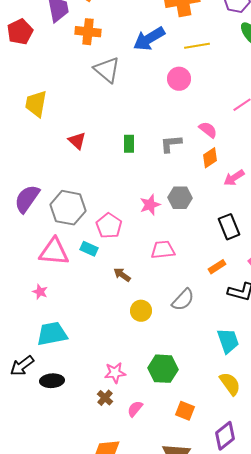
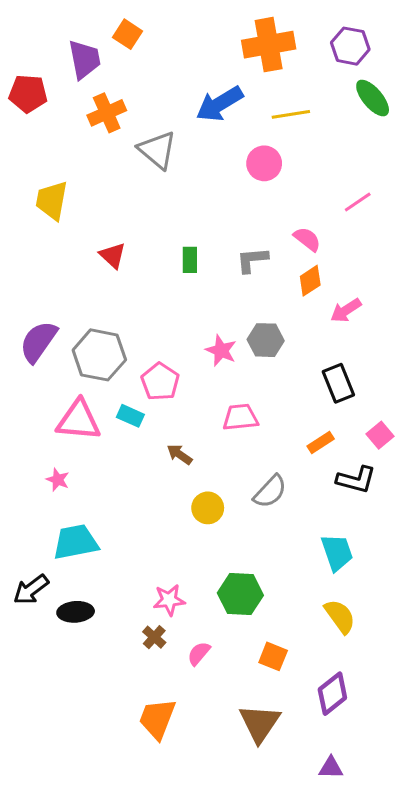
red pentagon: (20, 32) -> (28, 94), turned 30
orange cross: (88, 32) -> (107, 113), moved, turned -30
pink star: (150, 205) -> (221, 350), turned -30

